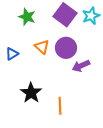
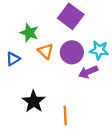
cyan star: (91, 16) -> (99, 50), moved, turned 30
green star: (27, 17) -> (29, 33), moved

